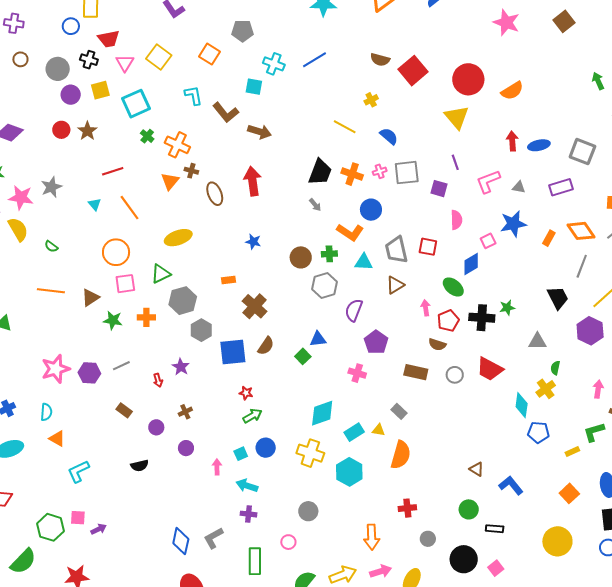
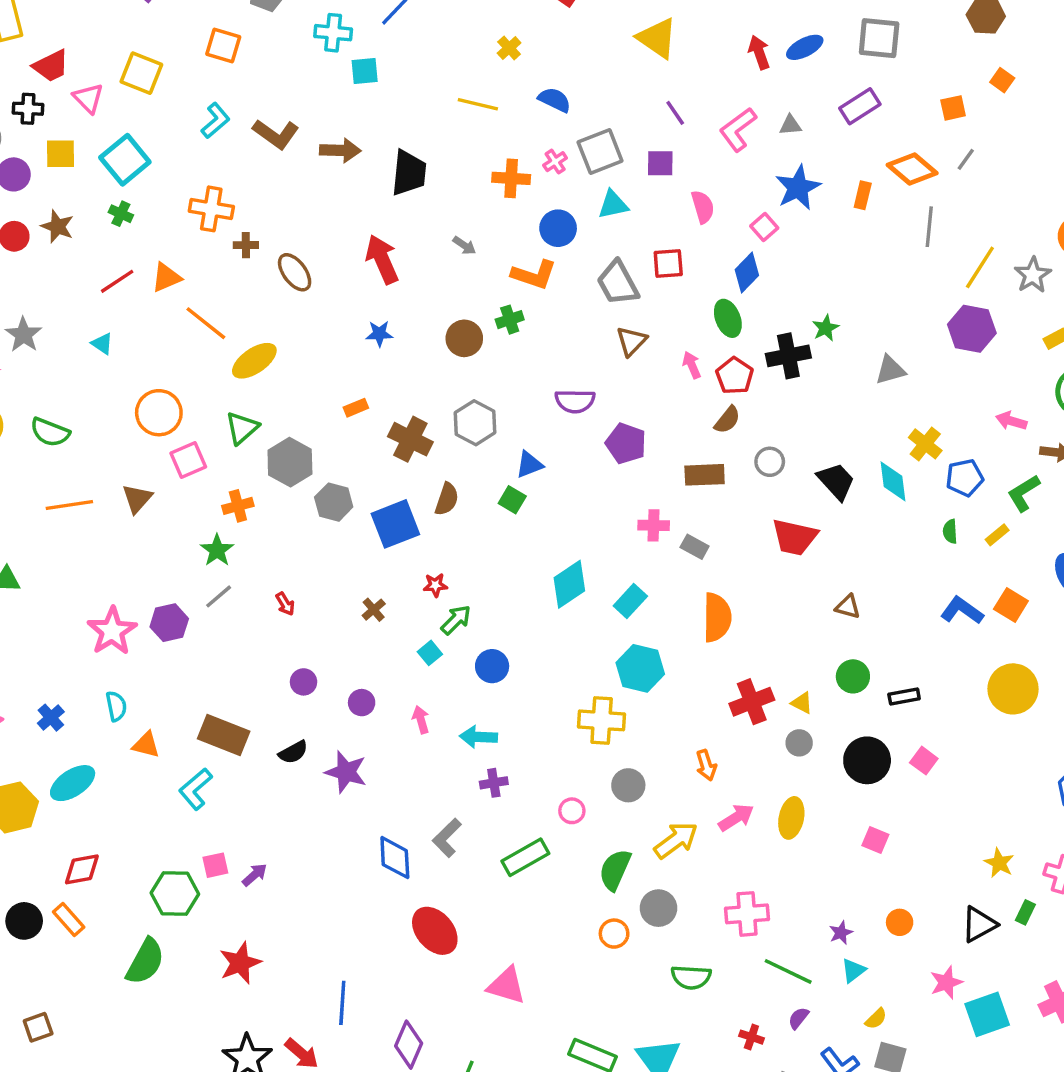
cyan square: (254, 87) -> (365, 71), moved
yellow square: (100, 90) -> (60, 154), turned 30
cyan L-shape: (193, 95) -> (215, 121), turned 75
green cross: (147, 136) -> (121, 214), moved
black trapezoid: (320, 172) -> (409, 173), moved
orange triangle: (170, 181) -> (166, 277), moved, turned 42
red arrow: (253, 181) -> (382, 259), moved
orange line: (129, 208) -> (206, 323), moved
green semicircle: (51, 246) -> (50, 432), size x1.6
cyan triangle: (364, 262) -> (613, 205), moved
gray hexagon: (325, 286) -> (475, 423), moved
green ellipse: (453, 287) -> (728, 318), turned 45
black trapezoid: (558, 298) -> (836, 481), moved
purple semicircle: (354, 310) -> (575, 401), turned -95
green star: (113, 320) -> (217, 550), moved, turned -30
brown semicircle: (437, 344) -> (727, 420), turned -54
purple star: (181, 367) -> (346, 772), moved, size x1.4
green semicircle: (555, 368) -> (950, 531), moved
red trapezoid: (490, 369) -> (795, 537), moved
pink cross: (357, 373) -> (654, 525), moved
pink arrow: (598, 389) -> (1011, 421), turned -66
brown rectangle: (124, 410) -> (224, 735), moved, size x1.8
brown cross: (185, 412) -> (374, 610), moved
yellow triangle: (379, 430) -> (802, 703), moved, turned 32
blue pentagon: (538, 432) -> (965, 478), moved
yellow cross: (310, 453) -> (602, 720), moved
cyan square: (241, 454) -> (430, 653), moved
blue L-shape: (511, 485) -> (962, 610), moved
red cross: (407, 508) -> (752, 702), size x1.4
gray circle: (308, 511) -> (628, 785), moved
orange arrow: (372, 537) -> (706, 765), size x0.7
green rectangle: (255, 561) -> (525, 857), turned 76

